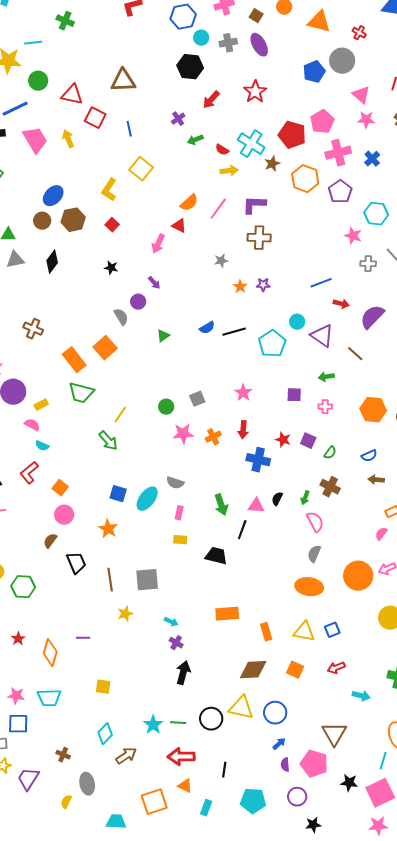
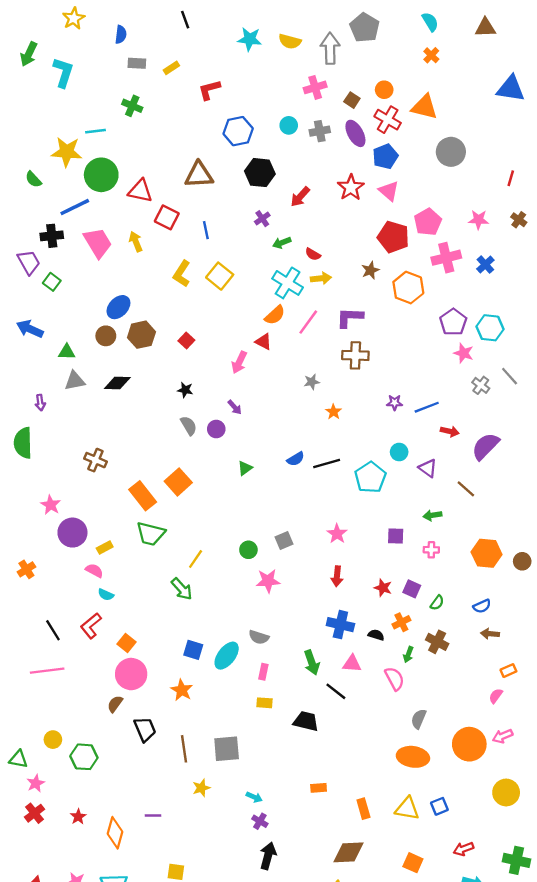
blue hexagon: (183, 17) -> (238, 131), moved
red cross: (359, 33) -> (388, 120), moved, size x1.6
black hexagon: (190, 67) -> (260, 173), moved
blue pentagon: (314, 72) -> (385, 156), moved
green circle: (38, 81) -> (101, 175), size x1.5
pink triangle: (361, 95) -> (389, 191), moved
cyan cross: (251, 144) -> (288, 283), moved
yellow L-shape: (109, 190) -> (182, 274), moved
purple pentagon: (340, 192) -> (453, 322), moved
black diamond: (52, 262) -> (117, 383), turned 55
gray cross: (368, 264) -> (481, 385), turned 35
purple star: (263, 285) -> (395, 403), moved
gray semicircle: (121, 317) -> (189, 426), moved
purple triangle: (322, 336) -> (428, 468), size x0.7
orange cross: (213, 437) -> (401, 622), moved
blue cross: (258, 460) -> (340, 625), moved
black semicircle: (277, 499) -> (376, 635), moved, turned 80
pink circle: (64, 515) -> (131, 674), size x1.4
pink semicircle: (315, 522) -> (395, 679), moved
black line: (242, 530) -> (336, 691), turned -72
orange rectangle: (227, 614) -> (319, 788), size x0.6
red arrow: (336, 668) -> (464, 849), moved
orange square: (295, 670) -> (413, 863), moved

